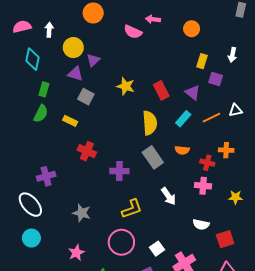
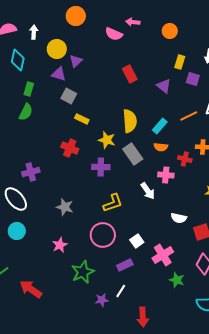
yellow star: (126, 86) -> (107, 140), moved
red rectangle: (161, 90) -> (130, 74), moved
purple triangle: (193, 93) -> (164, 86), moved
cyan rectangle: (183, 119) -> (160, 126), moved
yellow rectangle: (70, 121) -> (82, 119), moved
pink cross: (203, 186) -> (166, 175), moved

